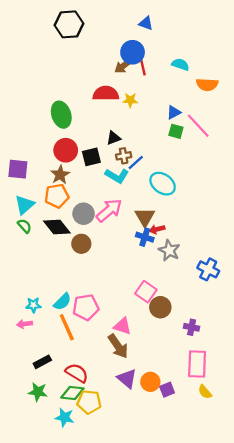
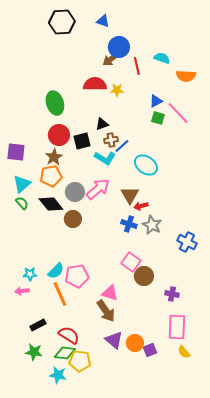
blue triangle: (146, 23) -> (103, 21), moved
red line: (143, 66) -> (137, 66), moved
blue cross: (145, 237) -> (129, 224), moved

